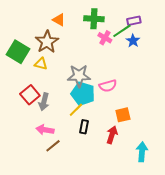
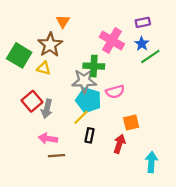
green cross: (94, 19) -> (94, 66), moved
orange triangle: (59, 20) -> (63, 21), turned 32
green line: (122, 31) -> (150, 56), moved
pink cross: (105, 38) -> (112, 40), size x1.6
brown line: (53, 146) -> (56, 156), turned 35

